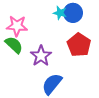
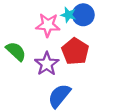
pink star: (17, 26) -> (48, 25), moved
red pentagon: (79, 45) -> (75, 51), moved

